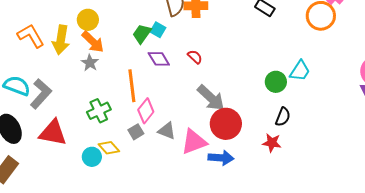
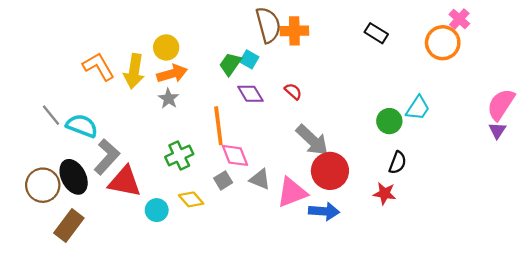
orange arrow: (93, 42) -> (172, 74), turned -60
gray L-shape: (41, 94) -> (107, 157), moved
pink diamond: (146, 111) -> (235, 155), turned -60
cyan circle: (92, 157) -> (157, 210), moved

